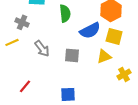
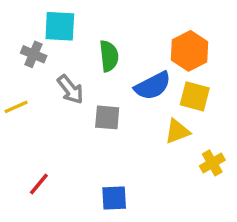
gray cross: (22, 22) -> (34, 54), moved
gray arrow: (42, 48) -> (70, 89), moved
gray square: (72, 55) -> (107, 117), moved

